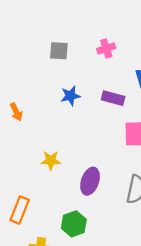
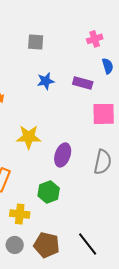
pink cross: (106, 48) -> (95, 39), moved
yellow star: (51, 160) -> (29, 137), size x1.4

